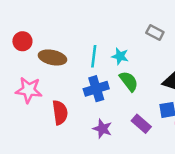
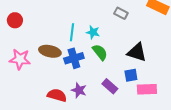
brown ellipse: (52, 57) -> (50, 51), moved
red semicircle: (60, 112) -> (57, 95), moved, turned -66

